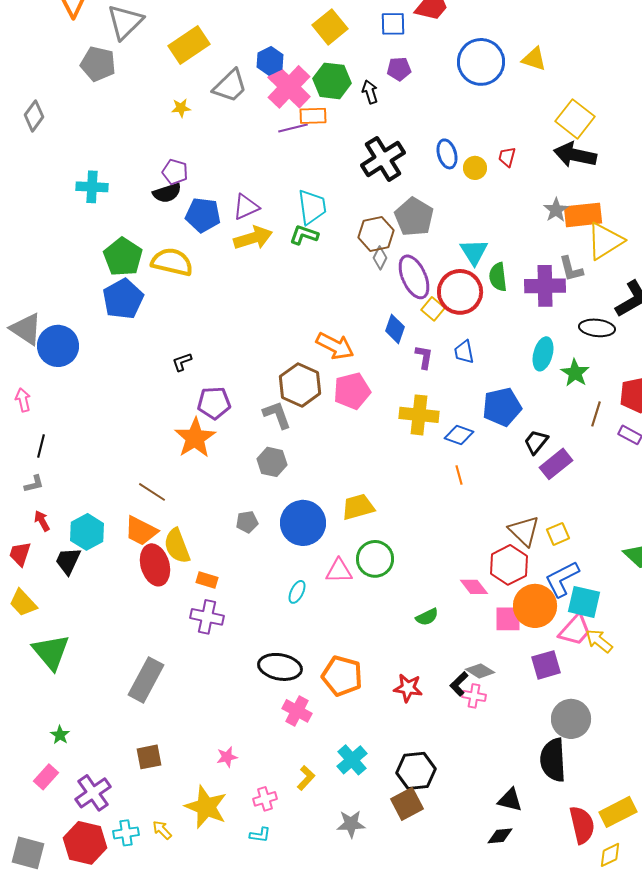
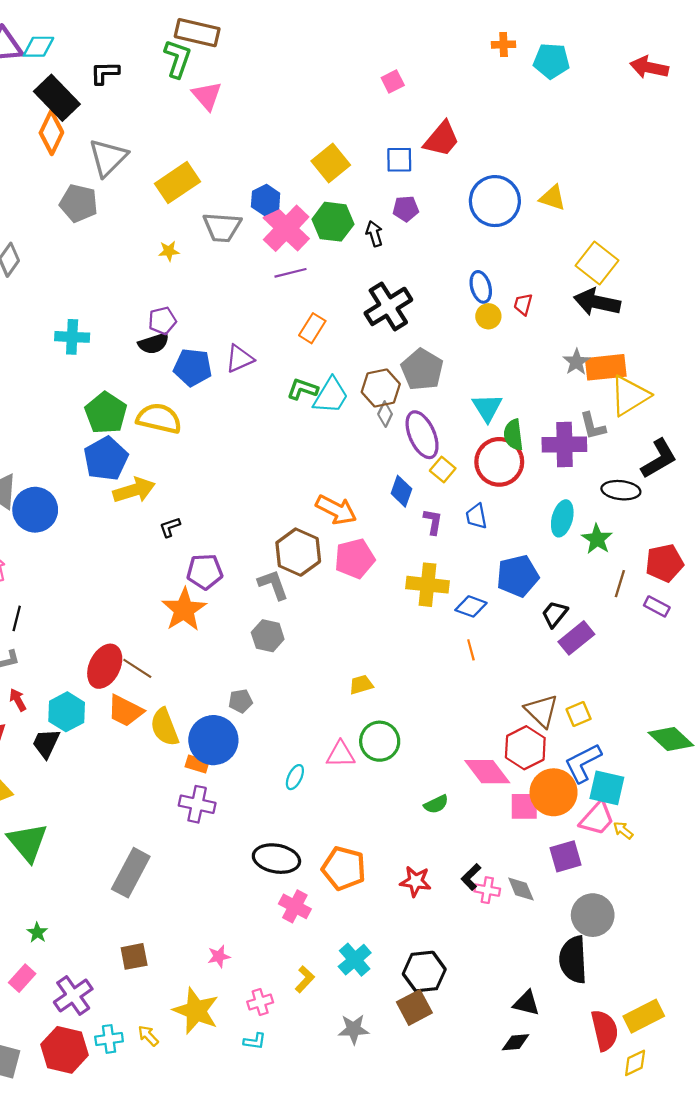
gray trapezoid: (230, 86) -> (222, 227), turned 48
orange rectangle: (313, 116) -> (312, 328), moved, turned -56
blue ellipse: (447, 154) -> (481, 287), moved
purple pentagon: (175, 172) -> (162, 321), turned -30
cyan trapezoid: (312, 207) -> (331, 396), moved, turned 39
yellow arrow: (253, 238) -> (134, 490), moved
red circle: (460, 292) -> (499, 462), moved
yellow trapezoid: (358, 507) -> (361, 685), size x0.7
blue circle: (303, 523) -> (213, 740), moved
red ellipse: (155, 565) -> (105, 666), moved, turned 42
pink diamond: (474, 587) -> (487, 772), size x1.5
yellow arrow: (599, 641) -> (623, 830), size x0.7
gray diamond: (480, 671) -> (521, 889), moved, turned 36

